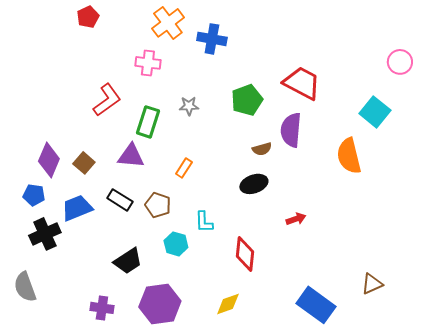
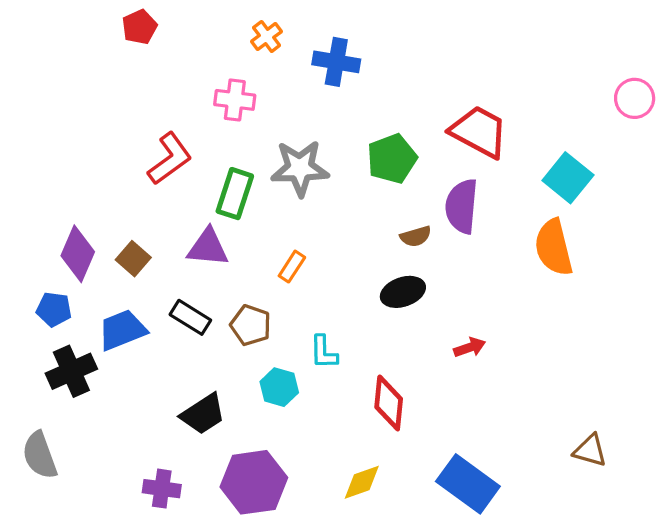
orange cross: (168, 23) -> (267, 36), size x0.6
gray star: (189, 106) -> (300, 168), size x1.8
cyan square: (375, 112) -> (568, 178), moved
brown triangle: (372, 284) -> (590, 451), turned 40
blue rectangle: (316, 305) -> (468, 484), moved

